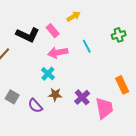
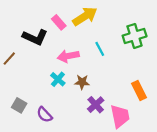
yellow arrow: (73, 16) -> (85, 16), size x1.6
pink rectangle: (53, 31) -> (59, 22), moved
green cross: (119, 35) -> (135, 36), size x1.5
brown star: (55, 95) -> (82, 82), moved

